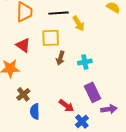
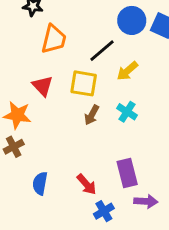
black line: (59, 13) -> (102, 51), turned -48
yellow arrow: (78, 23) -> (127, 71), turned 70
cyan cross: (85, 62) -> (127, 112), moved, turned 32
brown cross: (23, 94) -> (14, 147), moved

